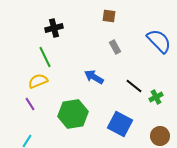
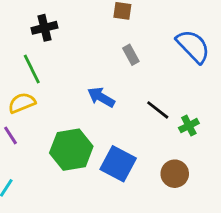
blue square: (120, 124) -> (118, 164), moved
brown circle: (160, 136) -> (175, 174), moved

